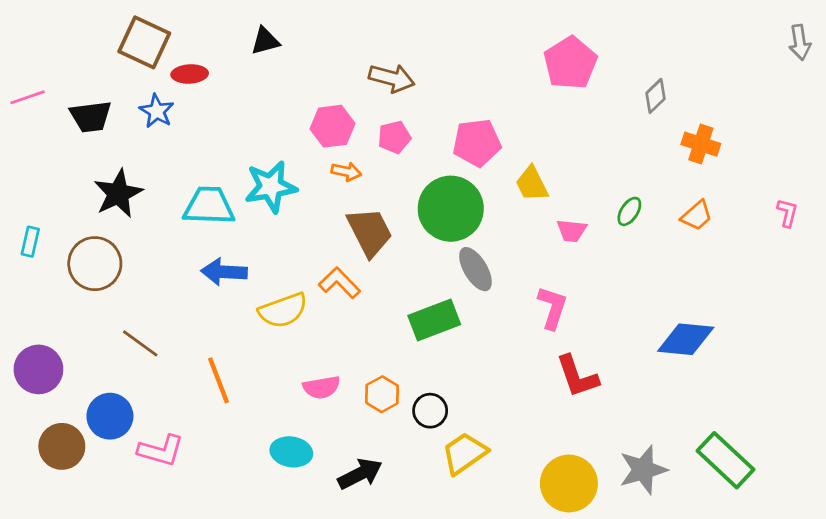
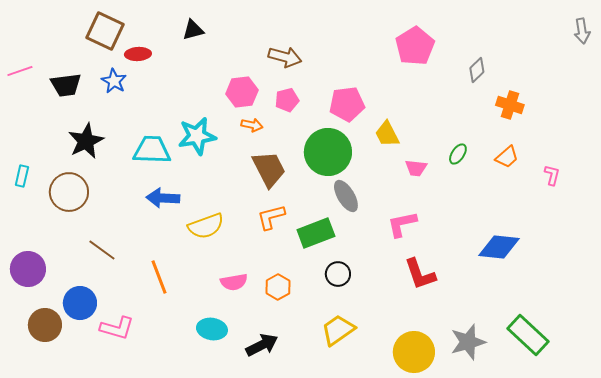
pink L-shape: (787, 213) -> (552, 175), moved
orange L-shape: (339, 283) -> (271, 217), moved, turned -60
pink L-shape: (552, 308) -> (402, 224), turned -120
black circle: (430, 411) -> (338, 274), moved

